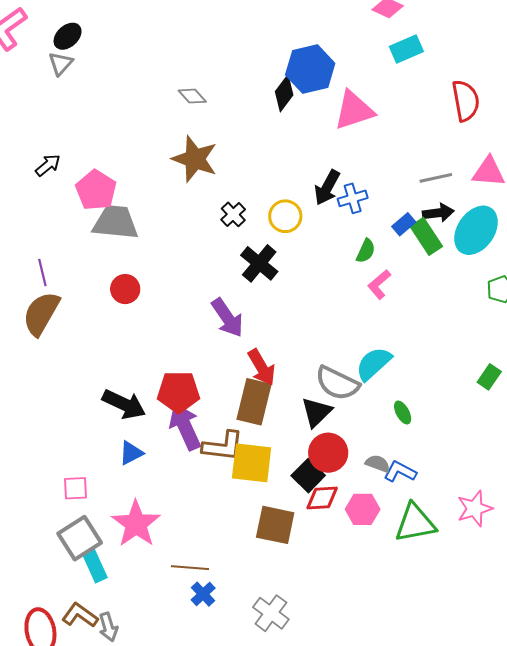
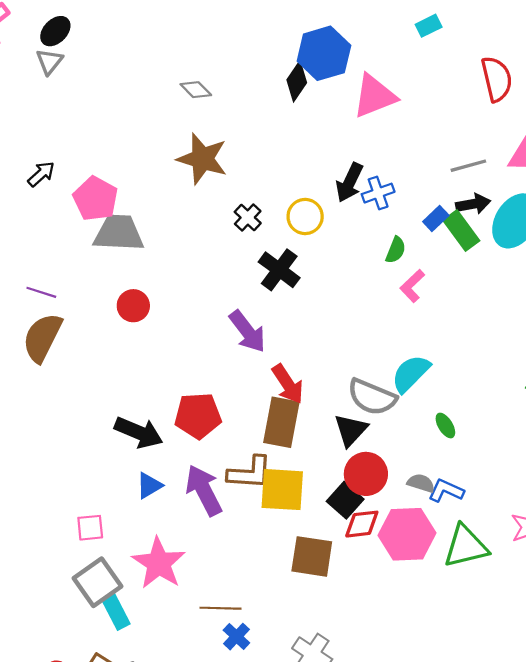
cyan rectangle: (406, 49) -> (429, 26), size x0.7
purple line: (42, 272) -> (41, 292), turned -56
purple arrow: (185, 427) -> (204, 490), moved
pink hexagon: (363, 509) -> (407, 534), size x1.5

